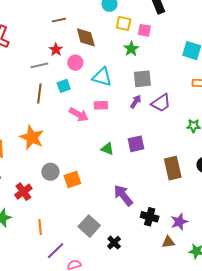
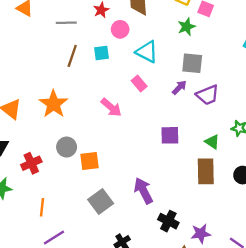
gray line: (39, 65) -> (66, 23), moved
pink rectangle: (101, 105) -> (139, 83), turned 40
pink arrow: (79, 115) -> (111, 107), moved
green triangle: (107, 149) -> (212, 142), moved
gray square: (89, 226) -> (101, 202), moved

